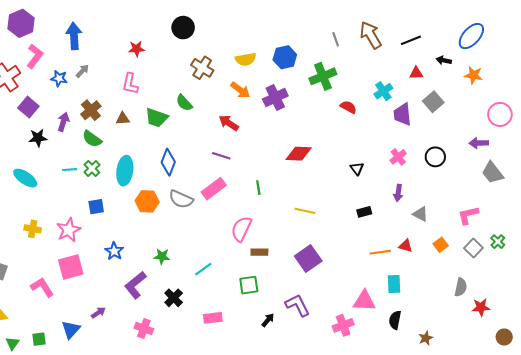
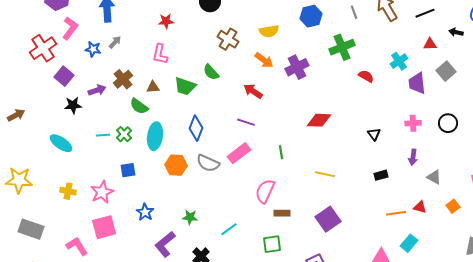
blue hexagon: (285, 57) -> (311, 16), moved
purple arrow: (63, 122) -> (97, 90), turned 54
green semicircle: (92, 139) -> (139, 106), moved
pink cross: (398, 157) -> (413, 123), turned 35
cyan rectangle: (394, 284) -> (409, 243), turned 42

